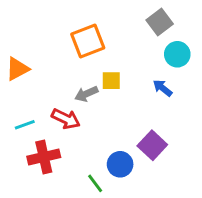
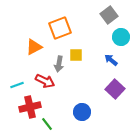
orange triangle: (17, 69) -> (34, 47), moved
gray arrow: (86, 94) -> (59, 64), turned -56
purple square: (152, 145) -> (115, 89), moved
green line: (95, 183) -> (47, 124), moved

